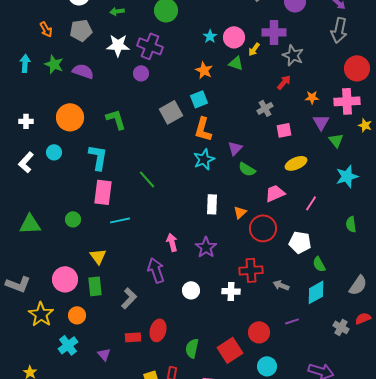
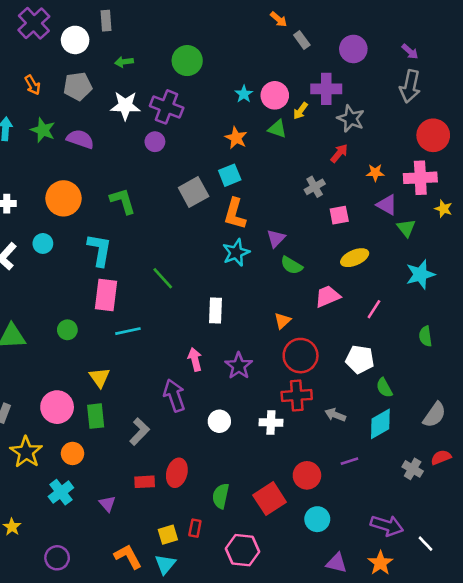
purple triangle: (321, 122) -> (387, 205), turned -30
white rectangle: (212, 204) -> (216, 310), moved
red circle: (263, 228) -> (301, 356), moved

